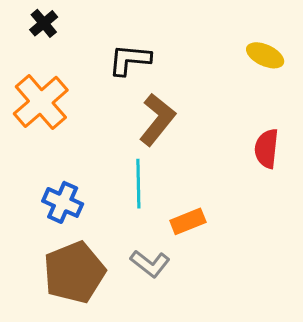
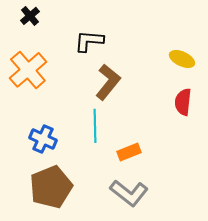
yellow ellipse: (265, 55) -> (182, 59), moved
gray L-shape: (150, 264) -> (129, 193), moved, size x1.4

